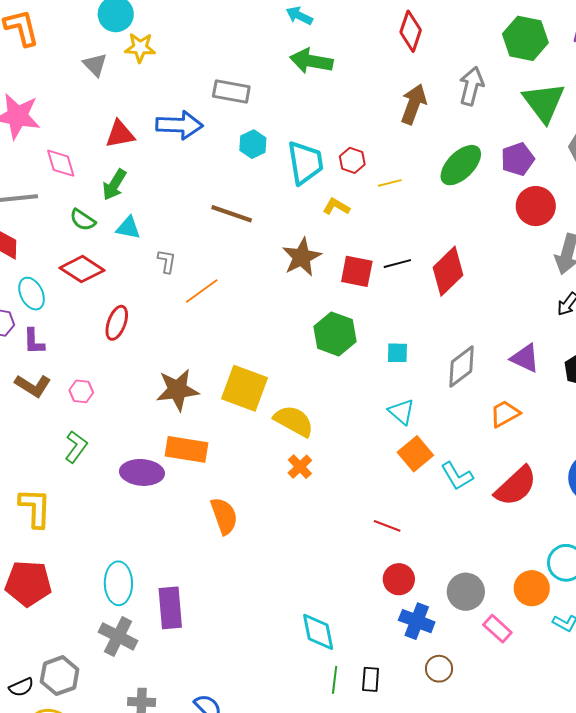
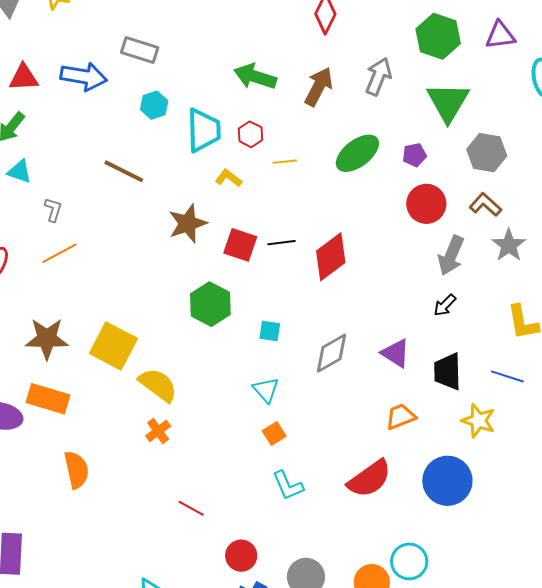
green arrow: (311, 61) -> (255, 77), moved
purple pentagon: (518, 159) -> (414, 155), size x0.7
orange line: (202, 291) -> (59, 253), moved
orange trapezoid: (505, 414) -> (401, 417), moved
orange square: (415, 454) -> (274, 433), size x0.7
cyan L-shape: (457, 476) -> (288, 485), moved
red line: (387, 526) -> (191, 508), moved

